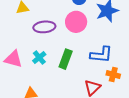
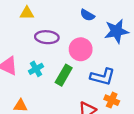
pink circle: (76, 22) -> (81, 49), moved

